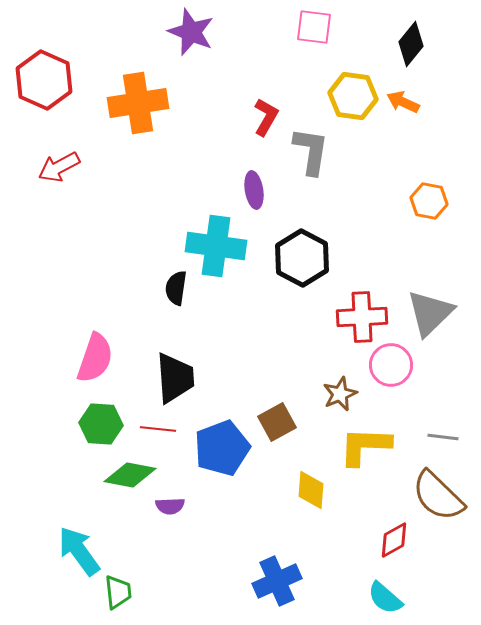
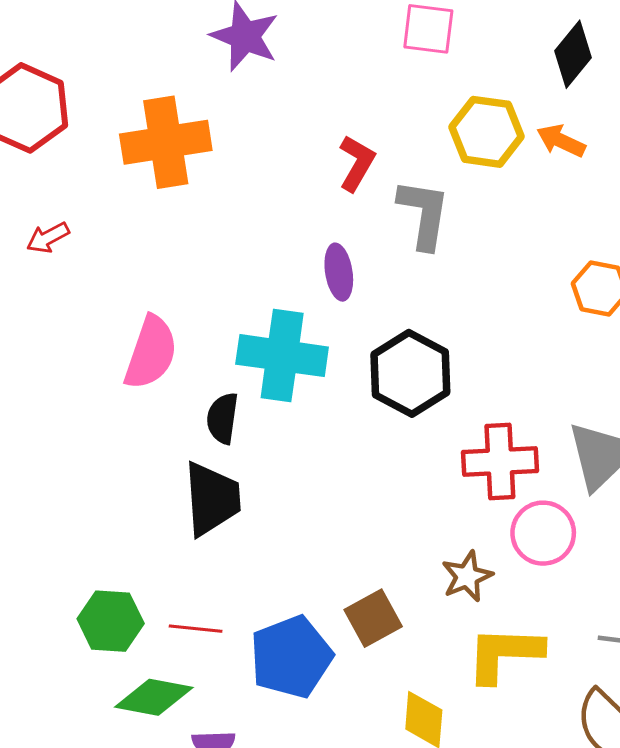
red arrow: (59, 167) -> (48, 238), size x0.7
pink semicircle: (95, 358) -> (151, 353), moved
black trapezoid: (175, 378) -> (212, 499), moved

